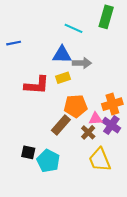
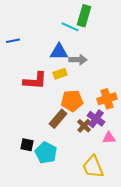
green rectangle: (106, 17) -> (84, 16), moved
pink triangle: (96, 119) -> (109, 138), moved
purple cross: (111, 125) -> (96, 119), moved
yellow trapezoid: (100, 160) -> (93, 167), moved

